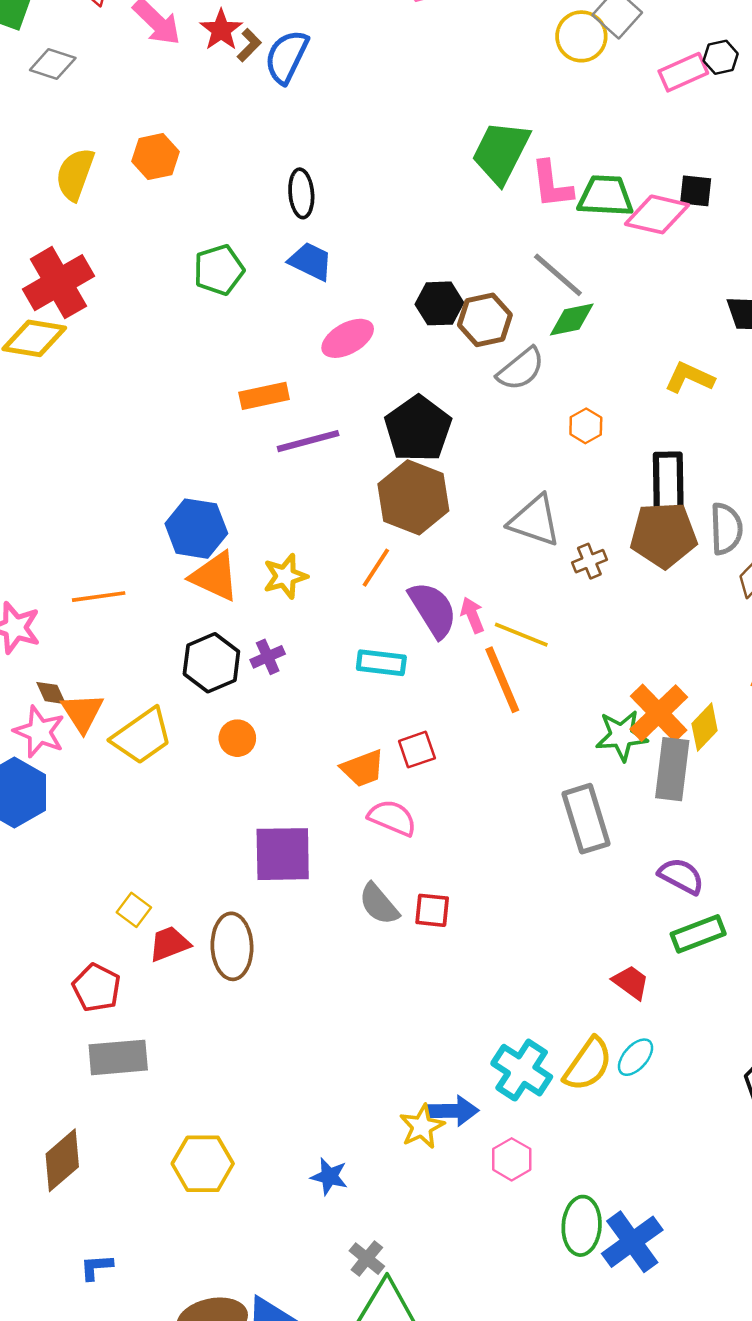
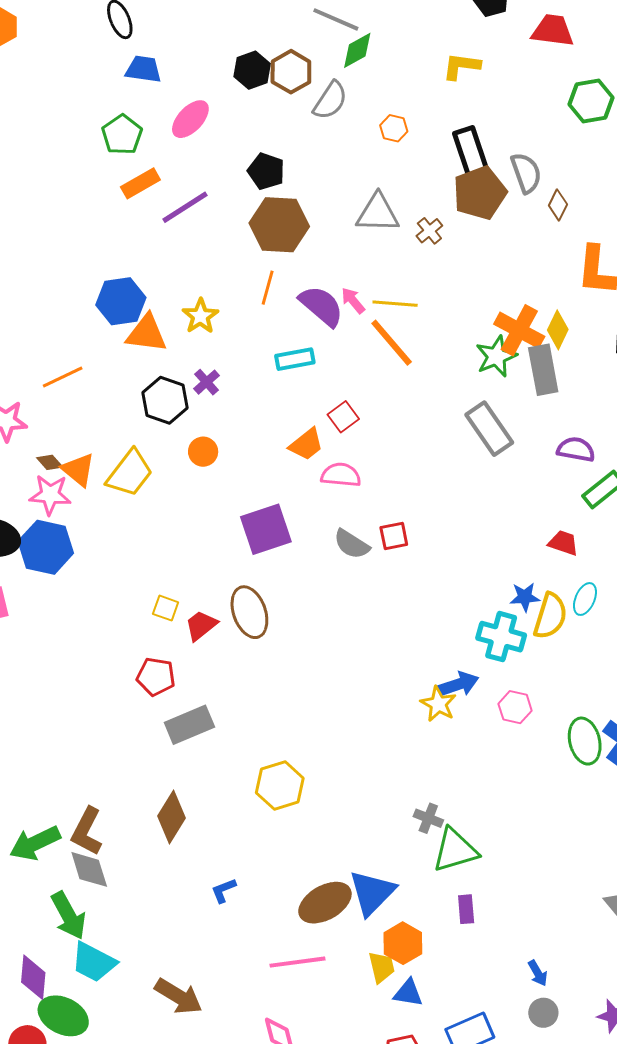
green pentagon: (219, 270) -> (122, 135), moved
black pentagon: (418, 429) -> (266, 171), size x0.7
blue star: (329, 1176) -> (525, 597), moved

